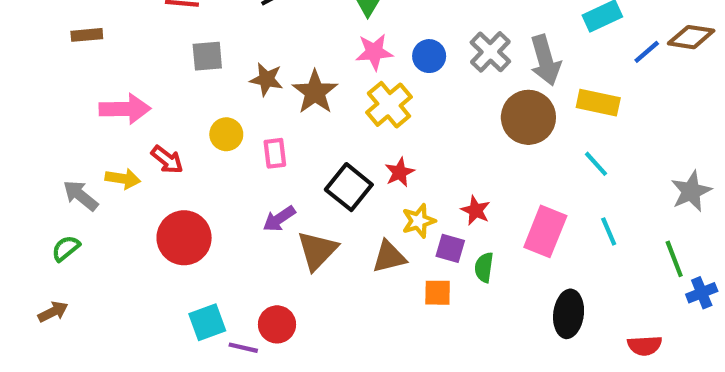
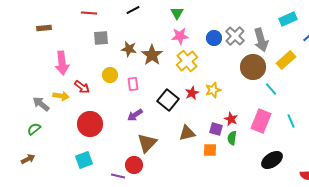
blue circle: (429, 56) -> (214, 38), moved
yellow rectangle: (598, 103) -> (286, 60), turned -54
pink arrow: (125, 109) -> (62, 63), turned 85
cyan line: (596, 164) -> (271, 89), moved
red star: (476, 210) -> (231, 119), moved
yellow star: (419, 221) -> (213, 90), moved
brown triangle: (317, 250) -> (147, 143), moved
black ellipse: (569, 314) -> (272, 160), turned 50
cyan square: (207, 322) -> (84, 160), moved

